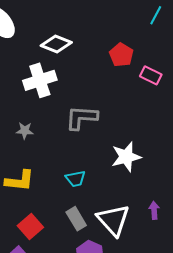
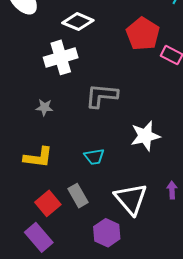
red pentagon: (121, 55) -> (143, 34), size x1.4
gray rectangle: (76, 219) -> (78, 196), moved

